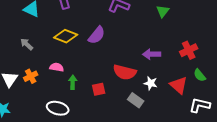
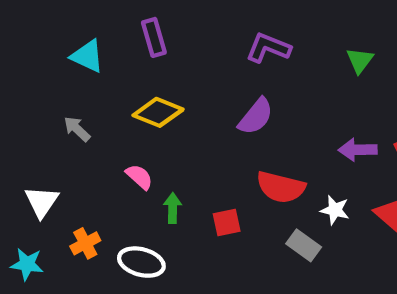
purple semicircle: (97, 35) -> (256, 116), moved
purple arrow: (152, 54) -> (358, 150), moved
pink semicircle: (57, 67) -> (139, 177), turned 32
orange cross: (31, 76) -> (85, 243), moved

